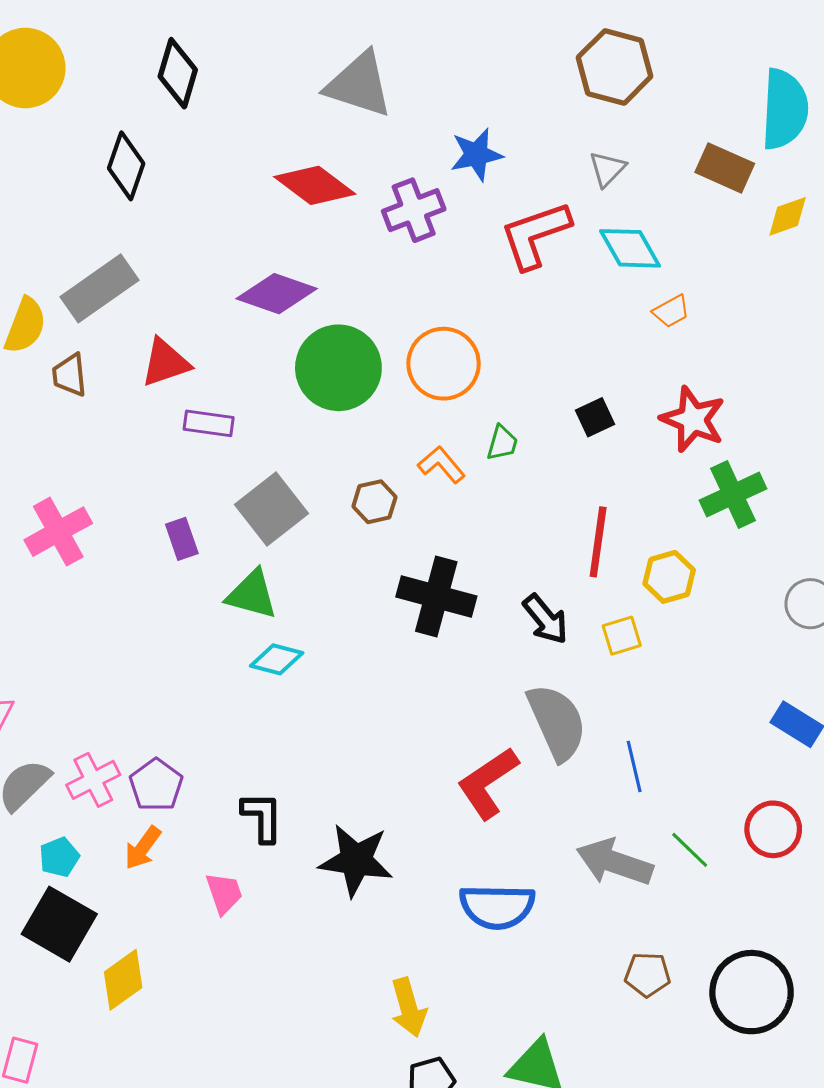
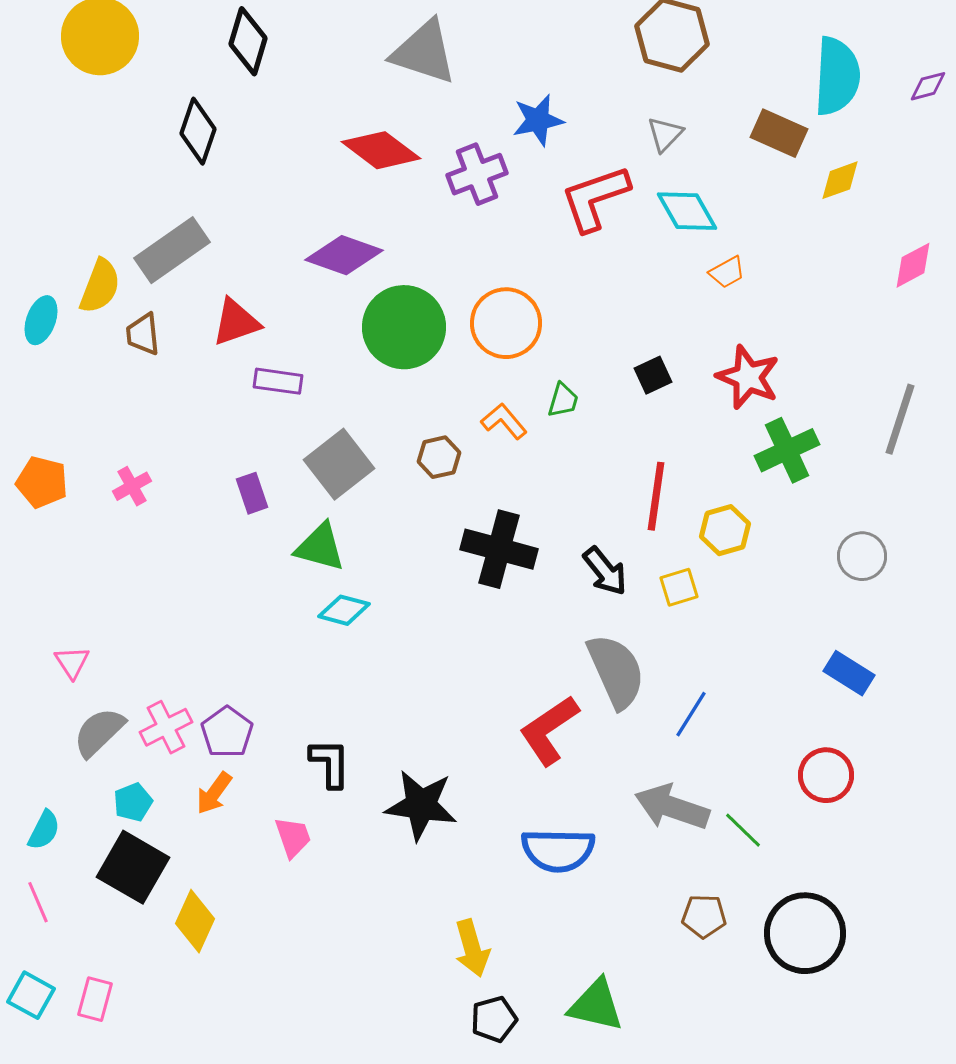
pink cross: (58, 532) -> (132, 486), size x0.6
blue line: (634, 766) -> (691, 714), turned 45
green line: (690, 850) -> (743, 830), moved
yellow diamond: (123, 980) -> (195, 921), turned -30

